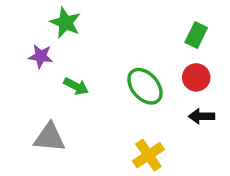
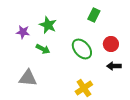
green star: (65, 23) -> (48, 25), moved
green rectangle: (196, 35) -> (94, 15), moved

